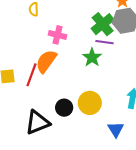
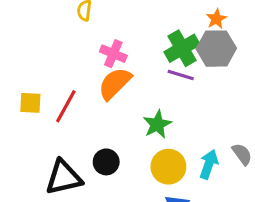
green star: (92, 57) -> (157, 124), moved
orange semicircle: (46, 61) -> (115, 83), moved
yellow circle: (90, 103) -> (168, 167), moved

